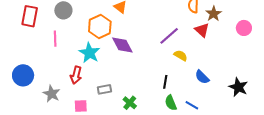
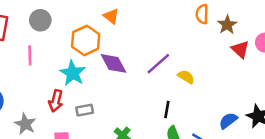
red triangle: (202, 30) -> (240, 49), moved
purple line: (169, 36) -> (158, 64), moved
blue semicircle: (202, 77) -> (228, 121), moved, turned 98
gray rectangle: (104, 89) -> (85, 110), moved

